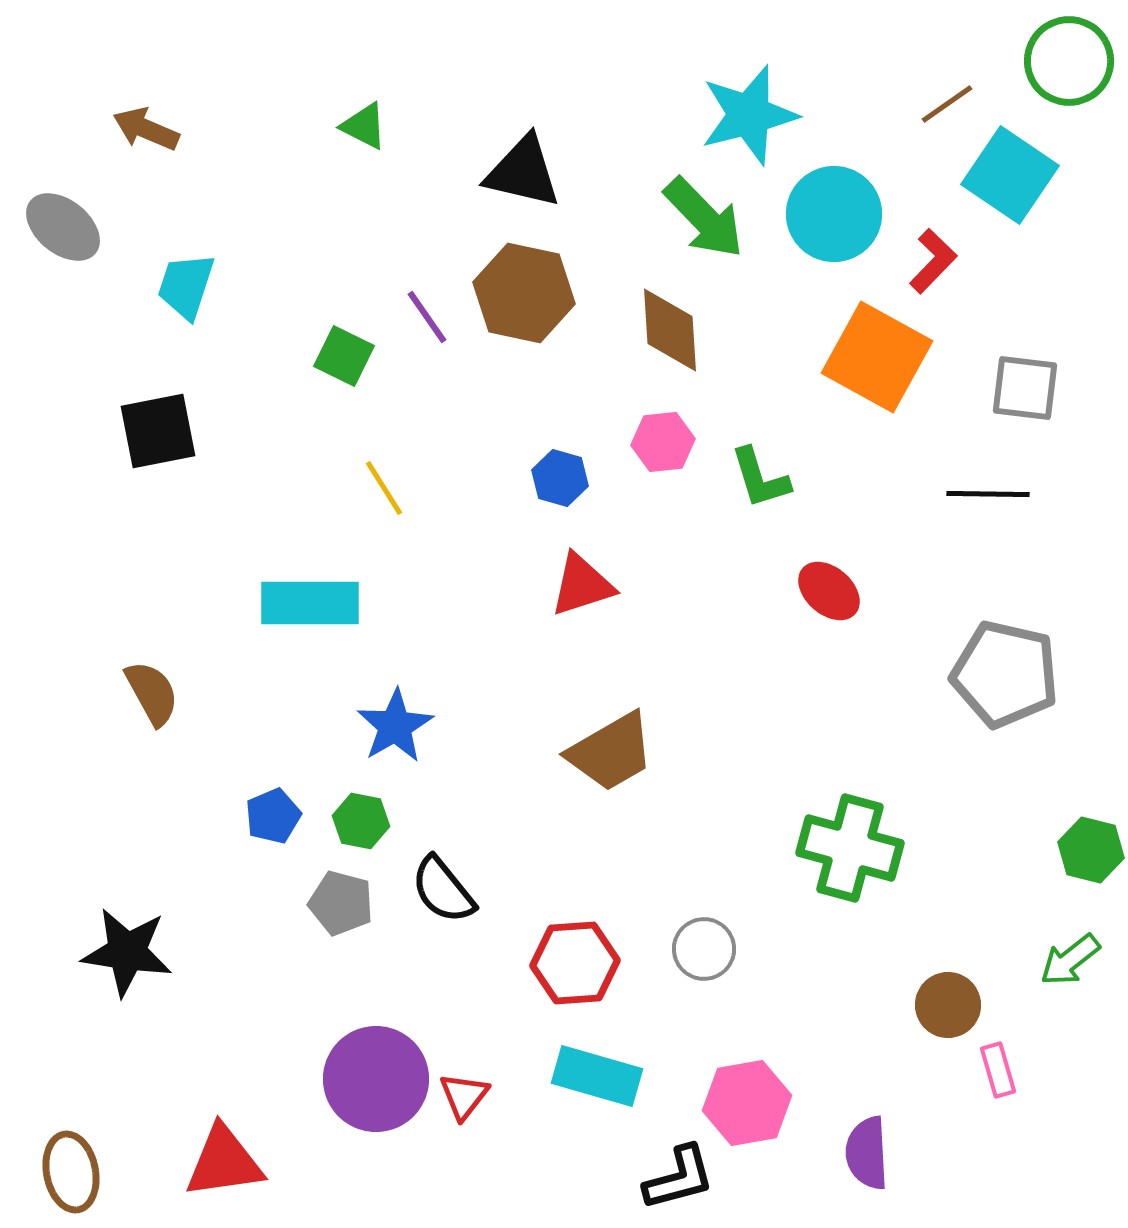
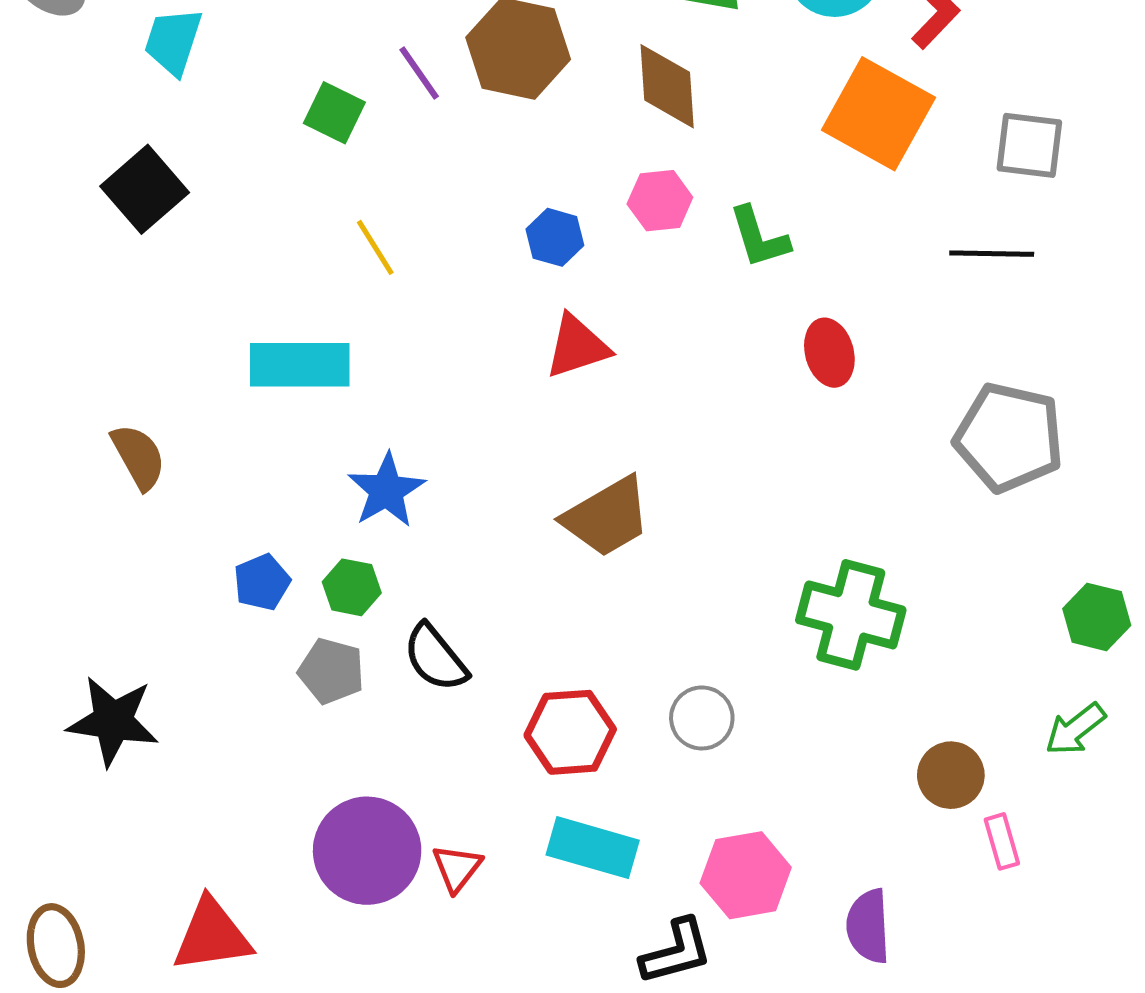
black square: (158, 431) -> (145, 189), turned -30
red ellipse: (829, 591) -> (829, 353), turned 34

